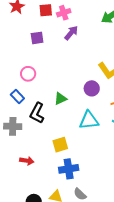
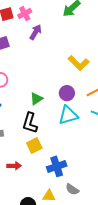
purple circle: (92, 88) -> (67, 93), moved
black L-shape: (37, 113) -> (30, 123), moved
yellow square: (60, 145) -> (34, 146), moved

